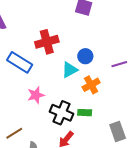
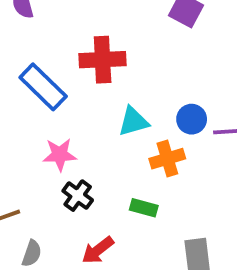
blue circle: (85, 56) -> (192, 119), moved
black cross: (62, 113) -> (78, 196), moved, size x0.7

